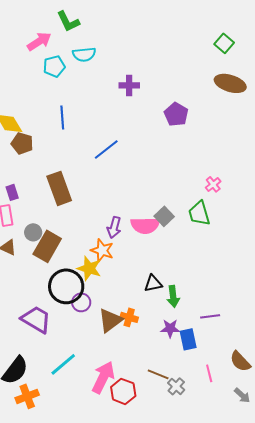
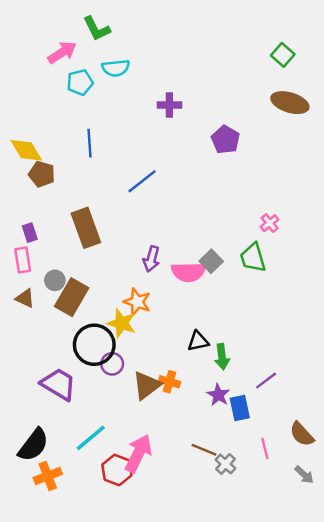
purple arrow: (114, 227) -> (152, 259), moved
purple line: (210, 316) -> (266, 381), turned -30
purple star: (170, 328) -> (218, 395), turned 30
red hexagon: (123, 391) -> (117, 470), moved

